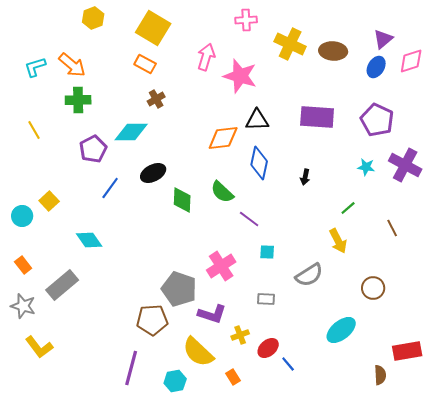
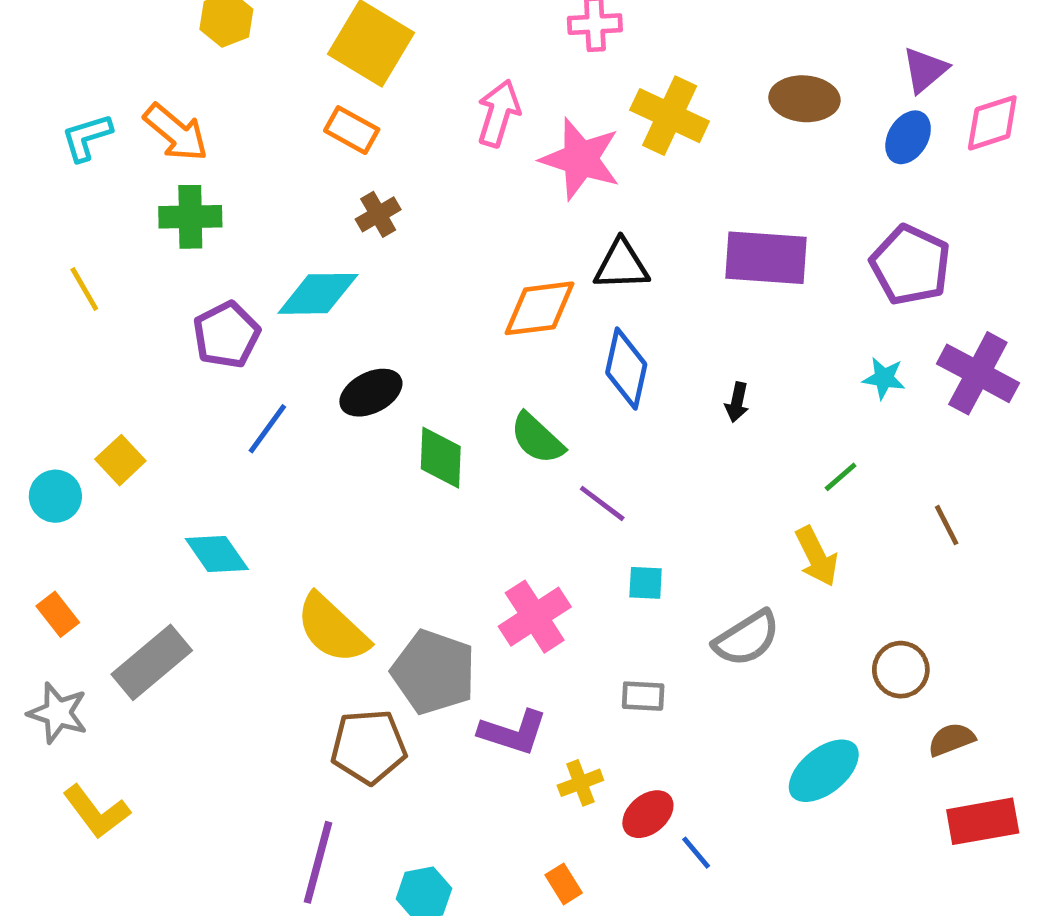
yellow cross: (290, 44) -> (670, 116), moved
yellow semicircle: (198, 352) -> (332, 629), moved
brown semicircle: (380, 375) -> (951, 739), moved, turned -108

